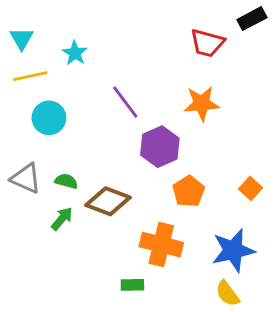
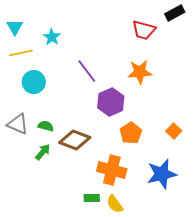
yellow semicircle: (227, 293) -> (115, 204), moved

